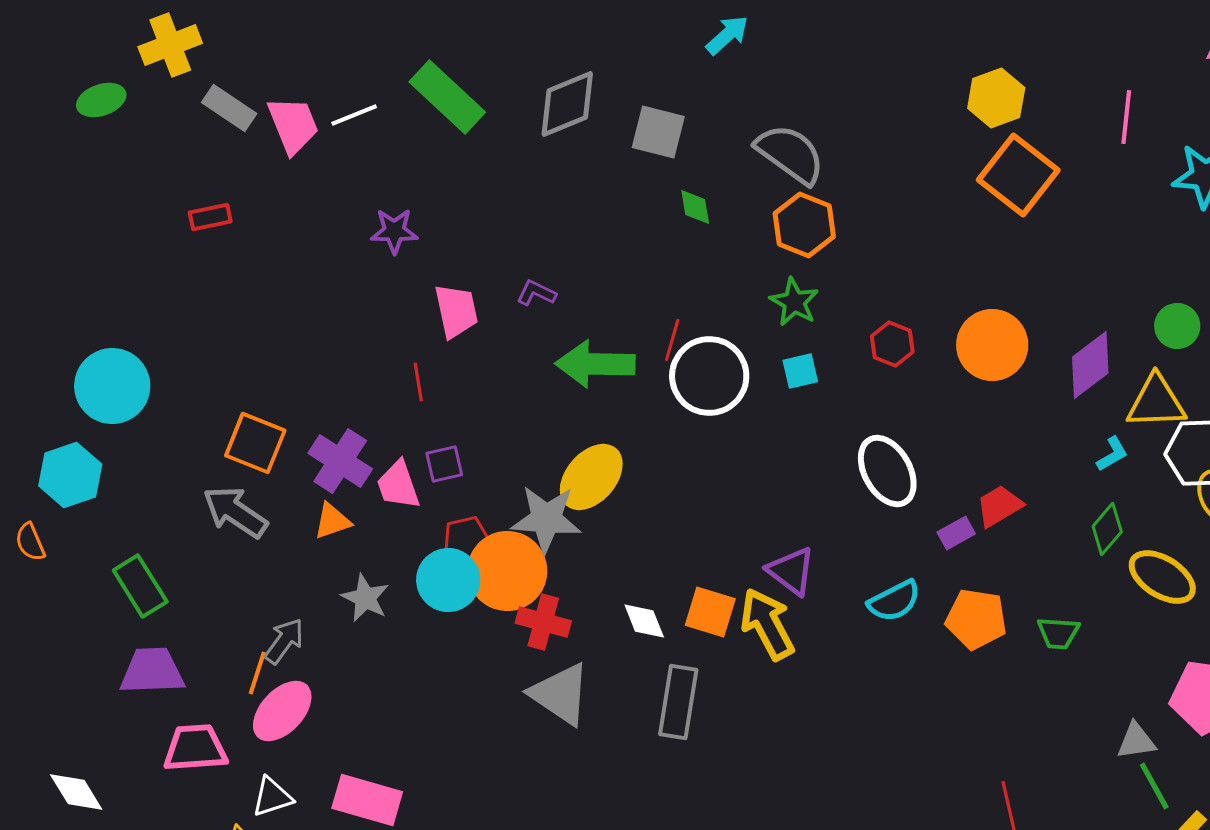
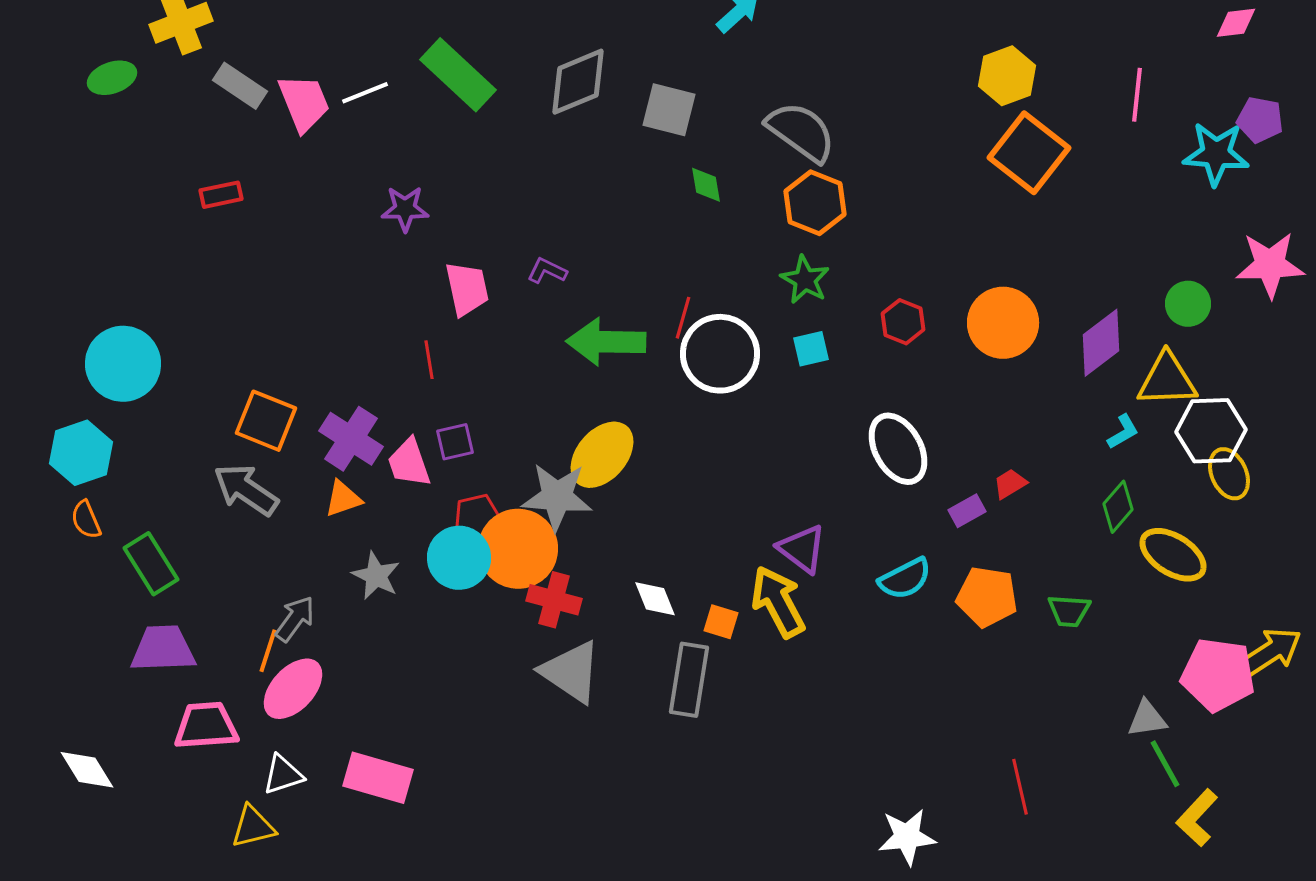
red trapezoid: (999, 506) -> (1010, 484), size x0.7
orange semicircle: (30, 542) -> (86, 520), moved
orange square: (710, 612) -> (721, 622), moved, size x0.7

